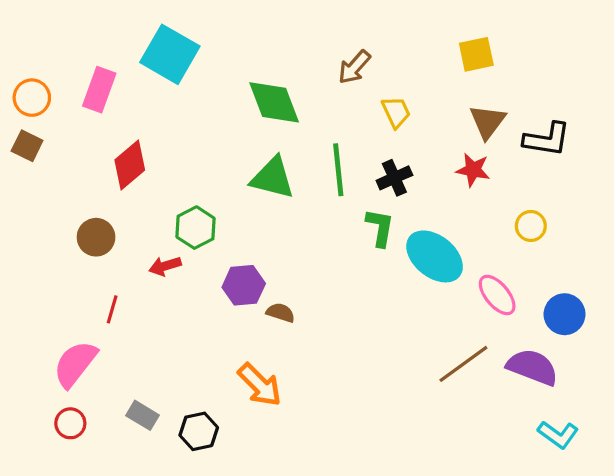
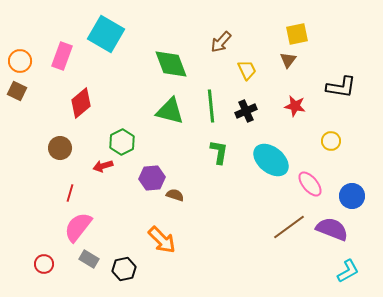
brown triangle: (487, 122) -> (288, 60), moved, size x0.7
green L-shape: (380, 228) -> (219, 152), moved
pink semicircle: (75, 364) -> (78, 227), moved
cyan L-shape: (558, 435) -> (348, 271), turned -65

